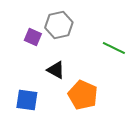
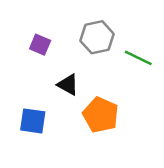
gray hexagon: (59, 25) -> (97, 37), moved

